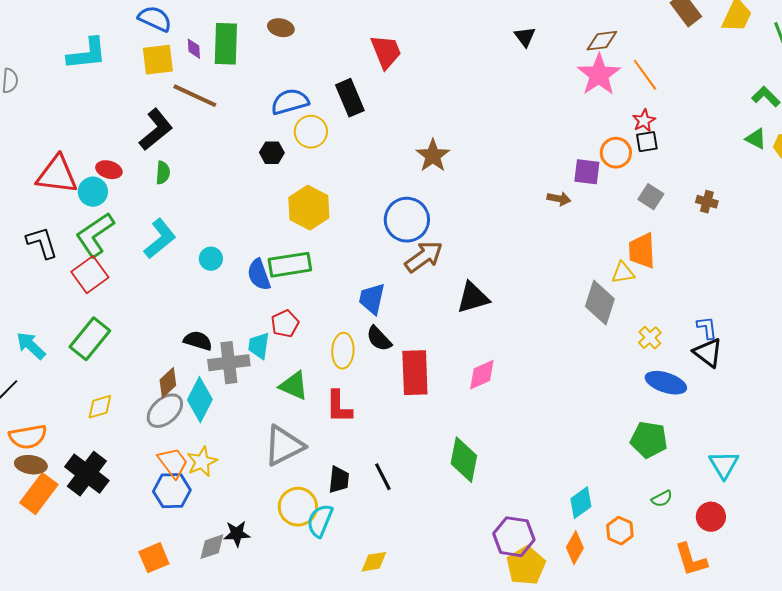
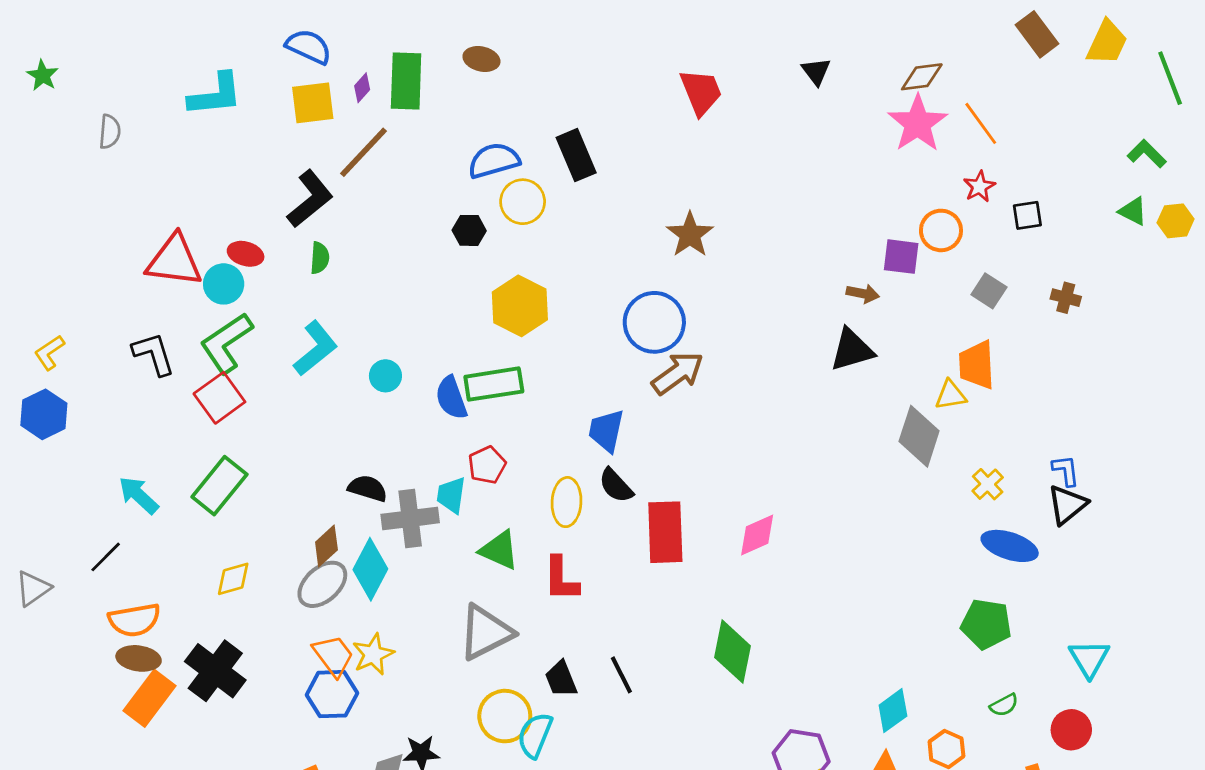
purple diamond: (194, 49) -> (362, 88), turned 45
red trapezoid: (386, 52) -> (701, 92), moved
brown line: (195, 96) -> (363, 152), turned -72
black square: (647, 142) -> (1027, 215), moved
black triangle: (473, 298) -> (852, 350), moved
black triangle: (708, 353) -> (1067, 505), turned 44
black trapezoid: (339, 480) -> (561, 679), turned 152

